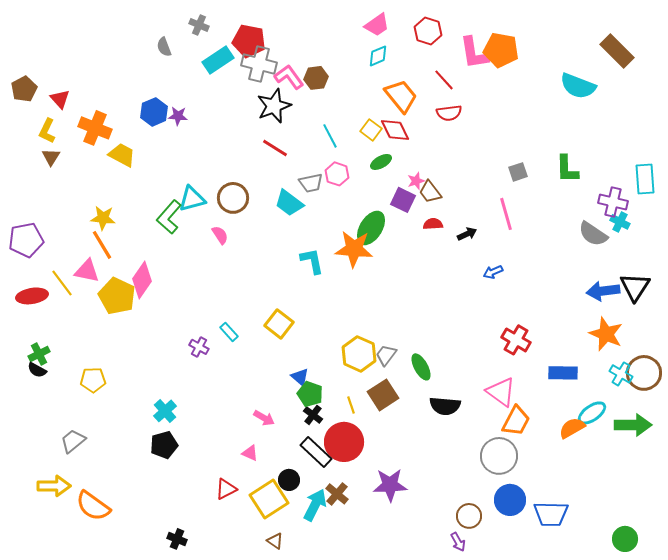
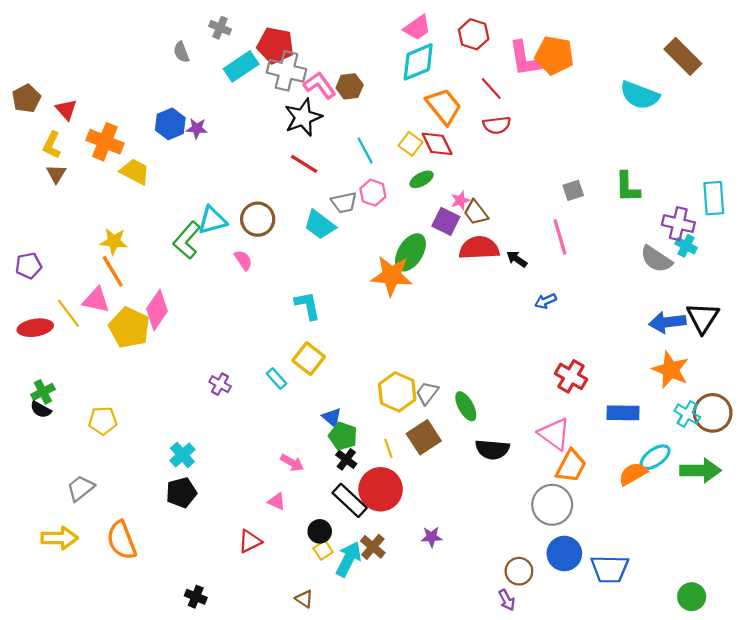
cyan diamond: (378, 56) -> (418, 62), size x1.6
red semicircle: (433, 224) -> (479, 248), size x1.8
black arrow: (467, 234) -> (517, 259), turned -120
purple pentagon: (26, 240) -> (29, 266), size x0.7
cyan L-shape: (312, 261) -> (308, 306), moved
cyan rectangle: (229, 332) -> (277, 379), moved
purple star: (390, 485) -> (431, 537), size x0.6
yellow square: (269, 499) -> (323, 550), moved, size x0.5
orange semicircle: (93, 506) -> (122, 540), moved, turned 33

